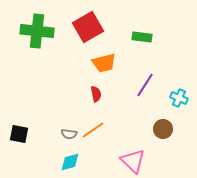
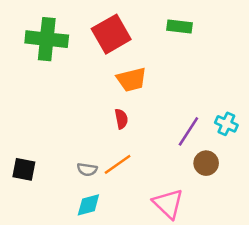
green rectangle: (142, 37) -> (180, 26), moved
purple line: (145, 85) -> (188, 131), moved

